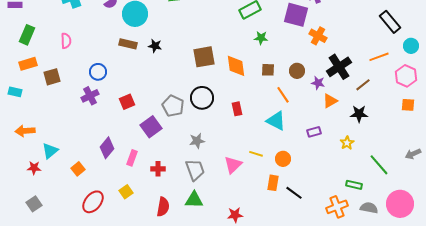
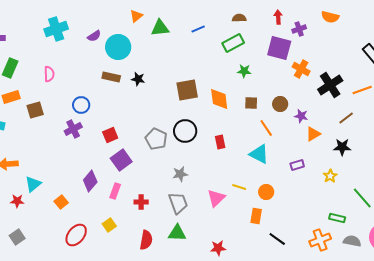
black cross: (339, 67) -> (330, 85), moved
purple square: (151, 127) -> (121, 160), moved
black line: (294, 193) -> (277, 239), moved

